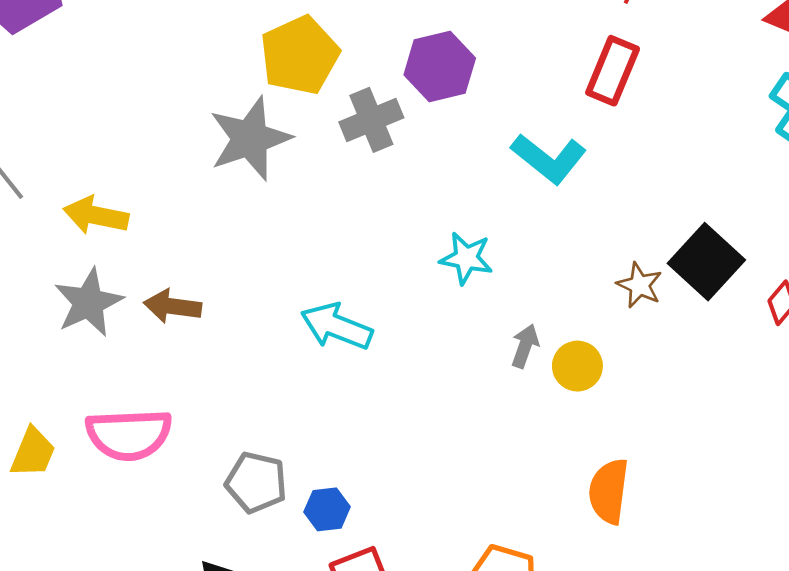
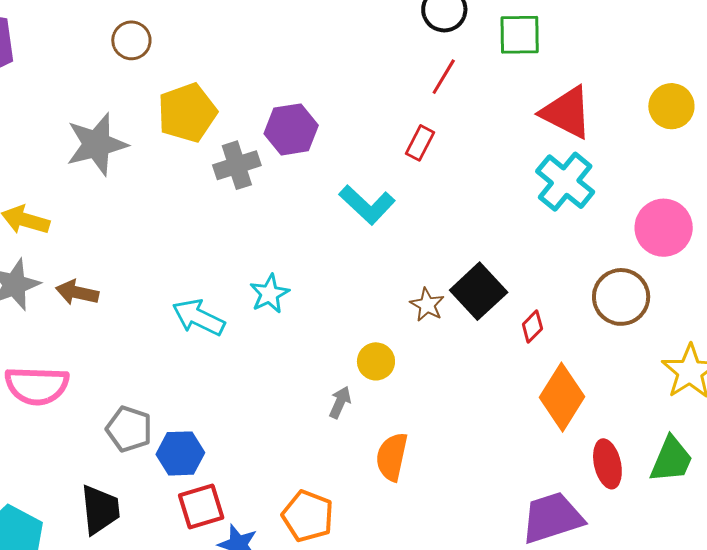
red rectangle: (613, 71) -> (420, 143), size x0.7
gray star: (250, 139) -> (97, 144), moved
cyan star: (466, 258) -> (269, 294), moved, turned 30
gray arrow: (525, 346) -> (340, 402), moved
blue hexagon: (327, 509) -> (180, 453), size x1.4

